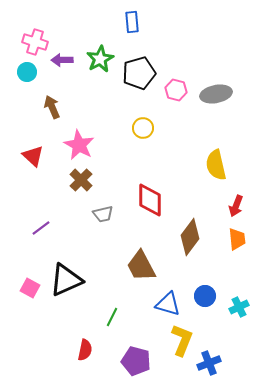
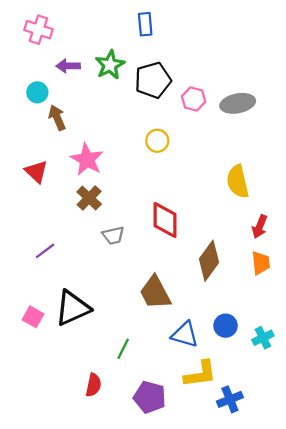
pink cross: (35, 42) -> (38, 30), moved
cyan circle: (27, 72) -> (37, 92), moved
yellow L-shape: (182, 340) -> (200, 374), turned 60

